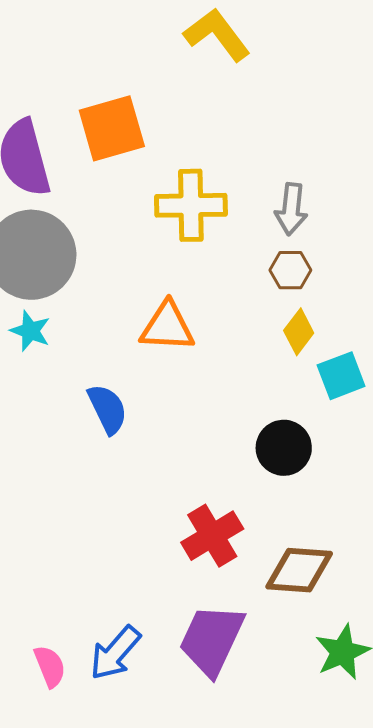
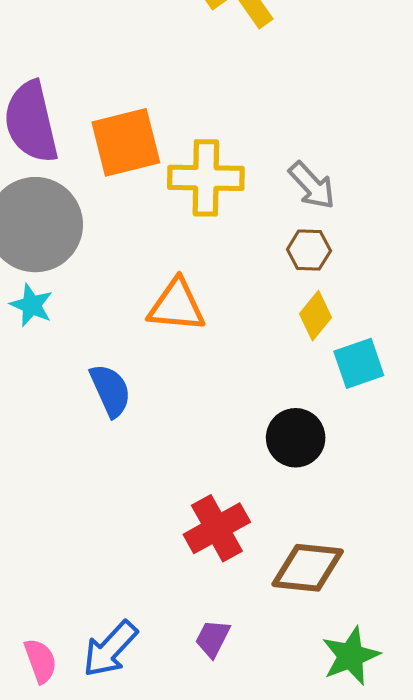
orange square: (112, 128) -> (126, 142), moved
gray arrow: (291, 209) -> (312, 185), turned -51
purple trapezoid: (212, 640) -> (213, 638), size x0.5

